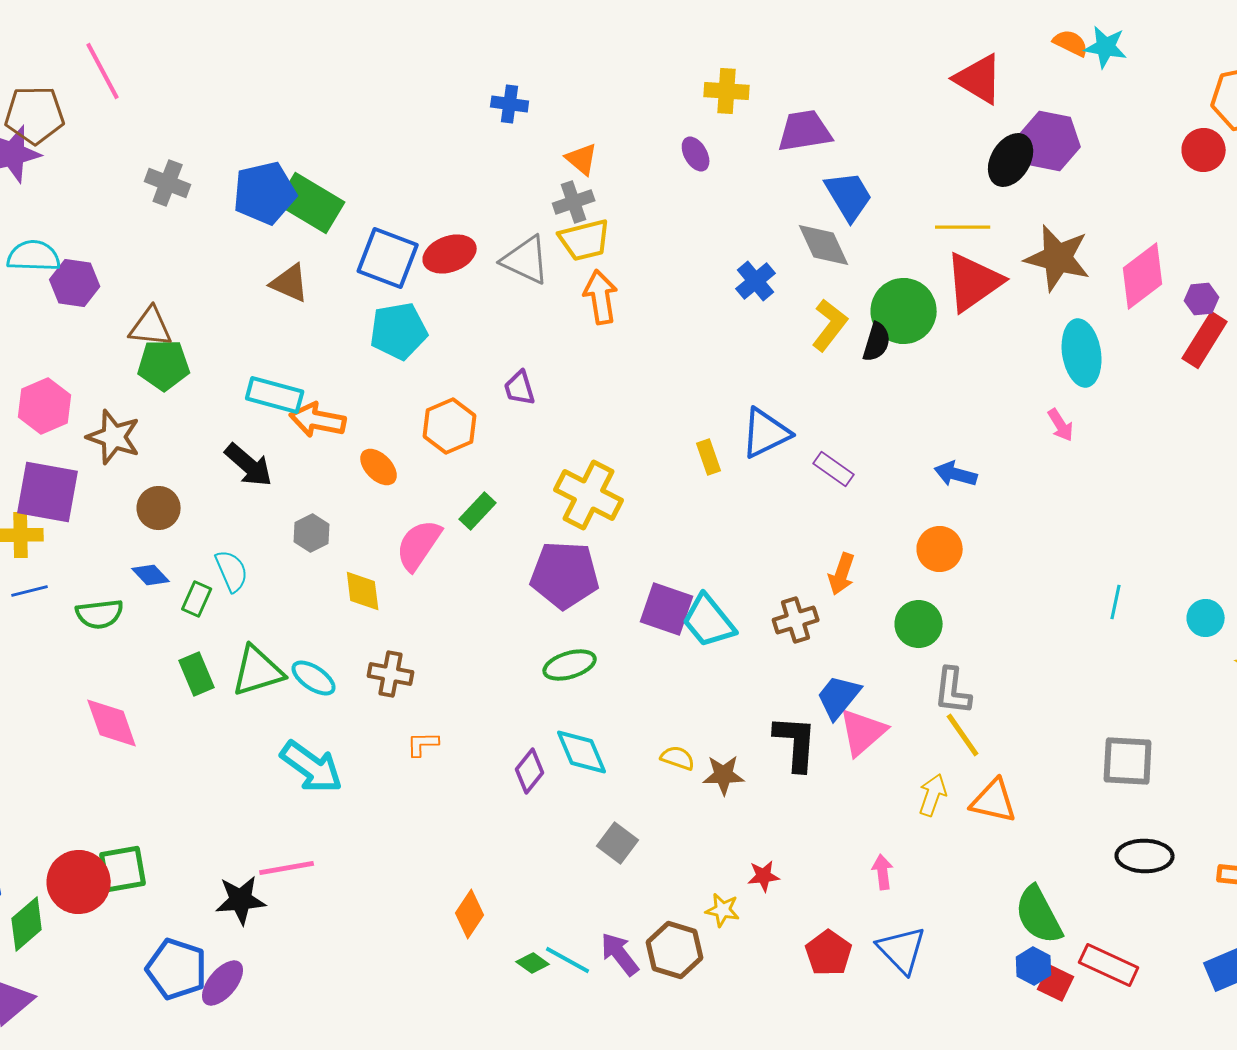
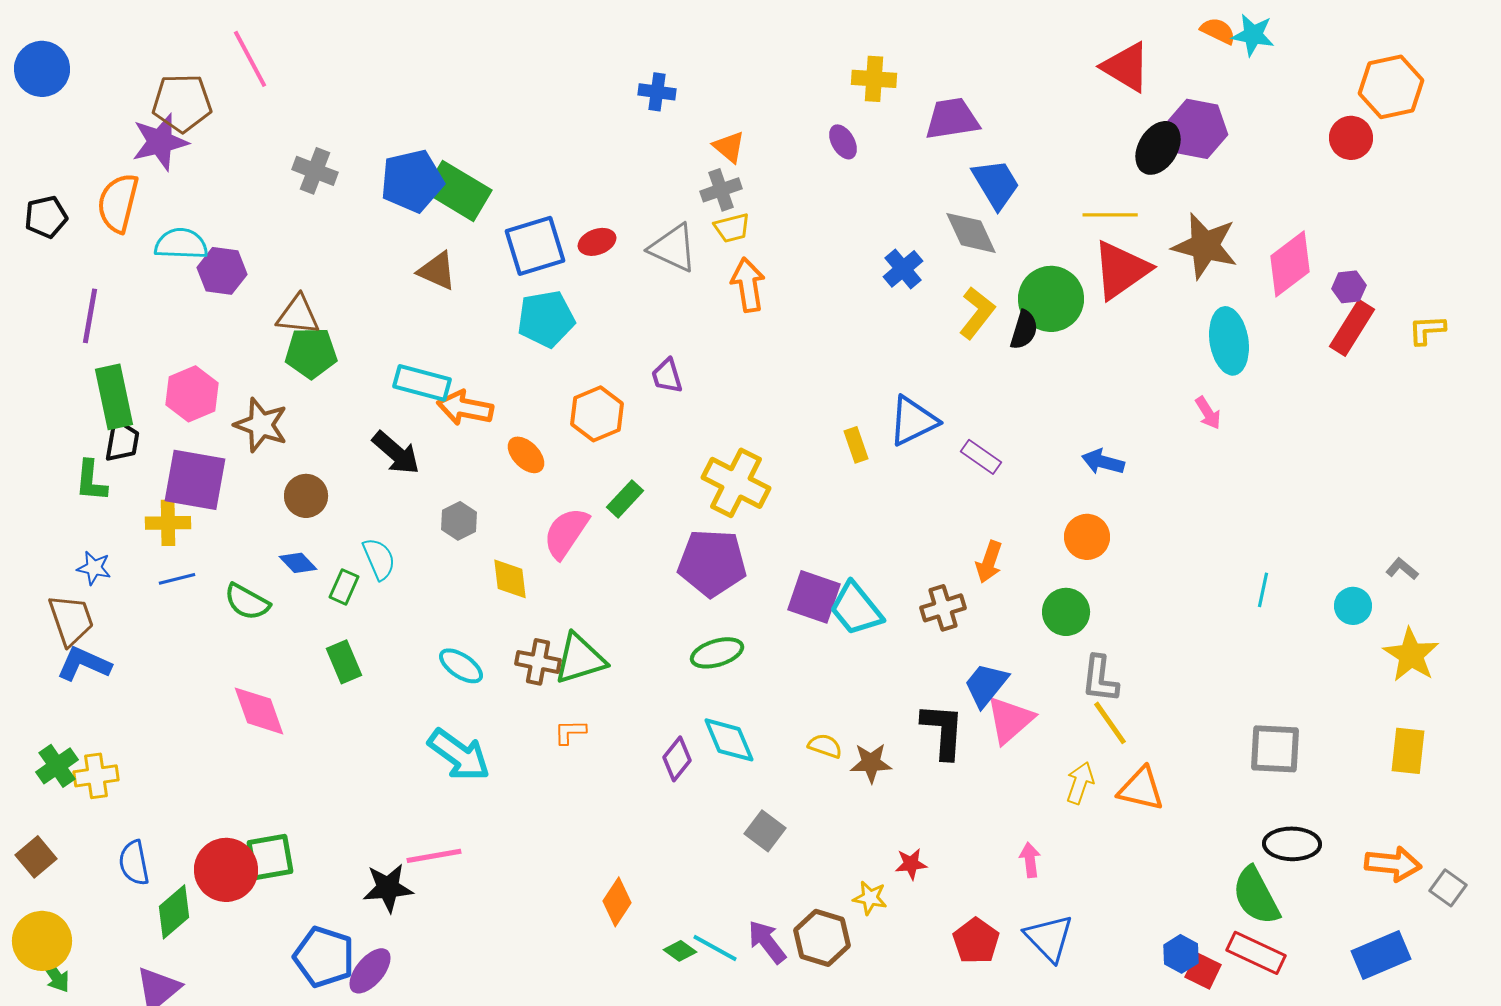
yellow trapezoid: (585, 240) -> (732, 228), size x0.7
red ellipse: (450, 254) -> (597, 242), size x0.7
blue square: (388, 258) -> (535, 246), turned -38
green semicircle: (100, 614) -> (247, 602), turned 36
green triangle: (258, 671) -> (580, 659), moved
green semicircle: (1039, 915) -> (1256, 896), moved

